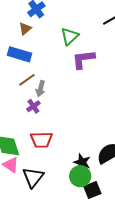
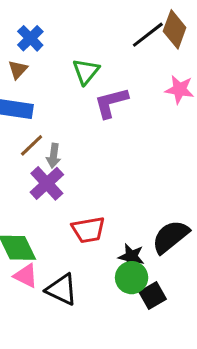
purple cross: (33, 106) -> (47, 183), size x1.6
red trapezoid: (41, 140) -> (88, 230), moved
black triangle: (33, 177) -> (62, 289), turned -35

